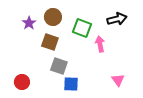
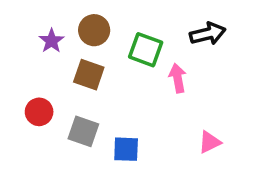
gray square: (59, 66) -> (83, 131), moved
pink triangle: (118, 80) -> (210, 142), turned 40
red circle: (22, 82) -> (39, 112), moved

